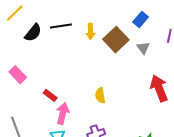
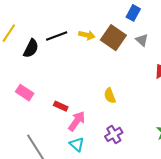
yellow arrow: (90, 31) -> (87, 35), turned -63
pink arrow: (63, 113) -> (77, 121), turned 35

